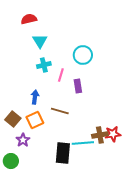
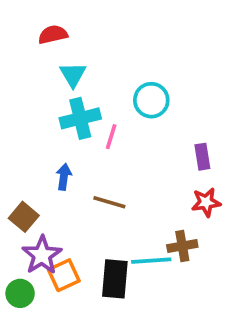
cyan cross: (44, 65) -> (80, 118), size x1.5
purple rectangle: (78, 86) -> (202, 157), moved
orange square: (35, 120) -> (64, 275), moved
red star: (113, 134) -> (206, 202), moved
purple star: (23, 140) -> (42, 255), size x1.5

